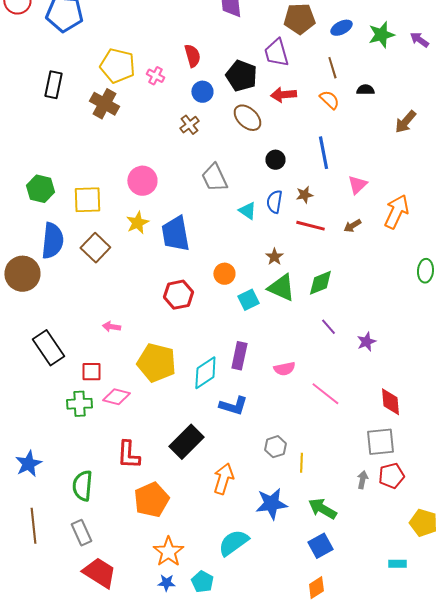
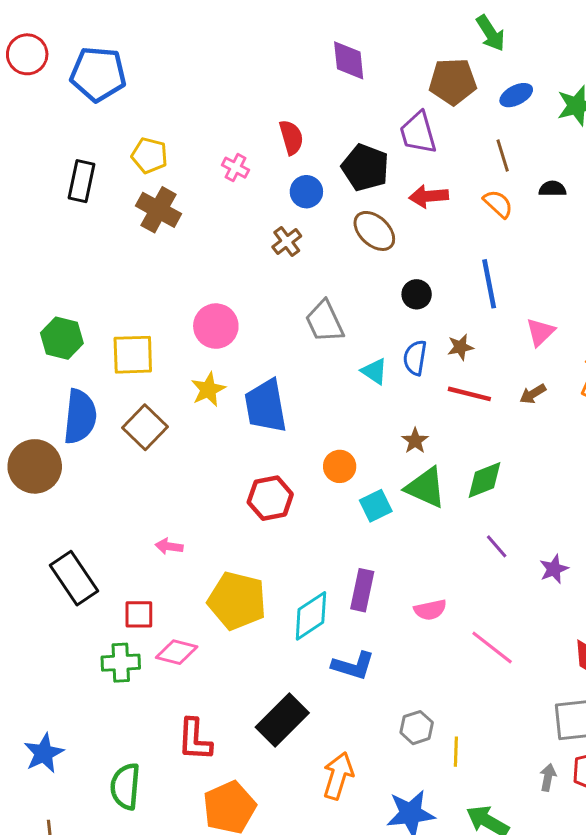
yellow pentagon: (117, 66) -> (149, 155), moved, size x0.7

